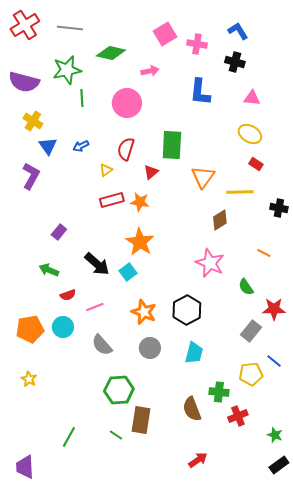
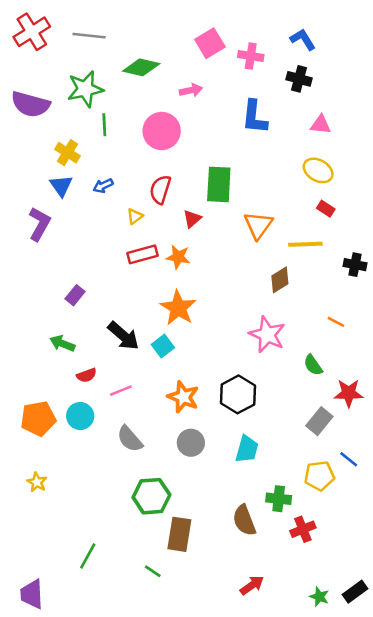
yellow cross: (33, 121) -> (67, 153), moved
green line: (116, 435) -> (153, 571), moved
green star: (275, 435) -> (319, 597), moved

